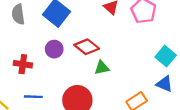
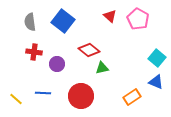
purple circle: (54, 49) -> (57, 64), moved
red cross: (23, 64) -> (34, 52), moved

